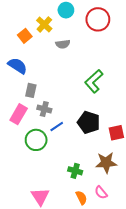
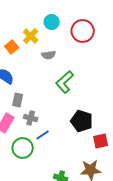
green L-shape: (94, 81) -> (65, 82), moved
black pentagon: (89, 122) -> (82, 121), moved

